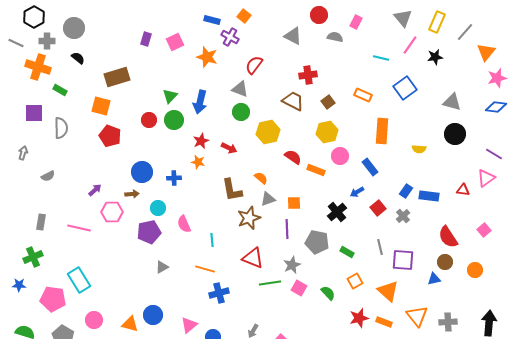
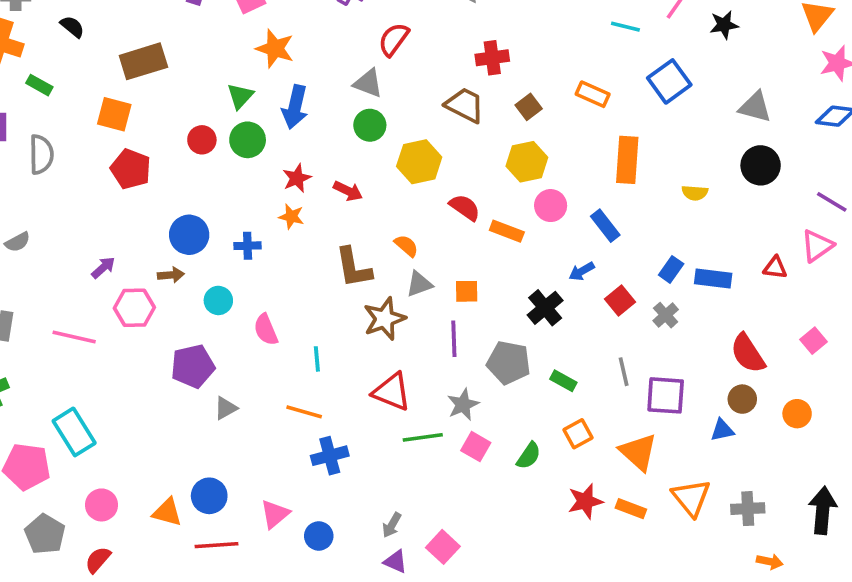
orange star: (207, 57) -> (275, 49), moved
purple pentagon: (149, 232) -> (193, 366), moved
green semicircle: (328, 293) -> (529, 456), turned 77

